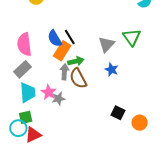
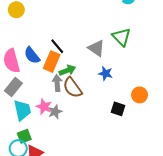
blue semicircle: (55, 38) -> (32, 55), moved
gray triangle: (106, 44) -> (96, 48), turned -30
black square: (118, 113) -> (118, 109), moved
orange circle: (140, 123) -> (140, 95), moved

